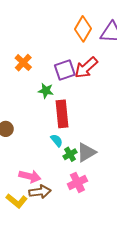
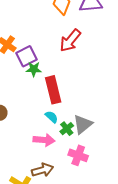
purple square: (65, 70) -> (26, 56), moved
pink arrow: (30, 176) -> (44, 140), moved
pink cross: (77, 182) -> (78, 155), turned -36

